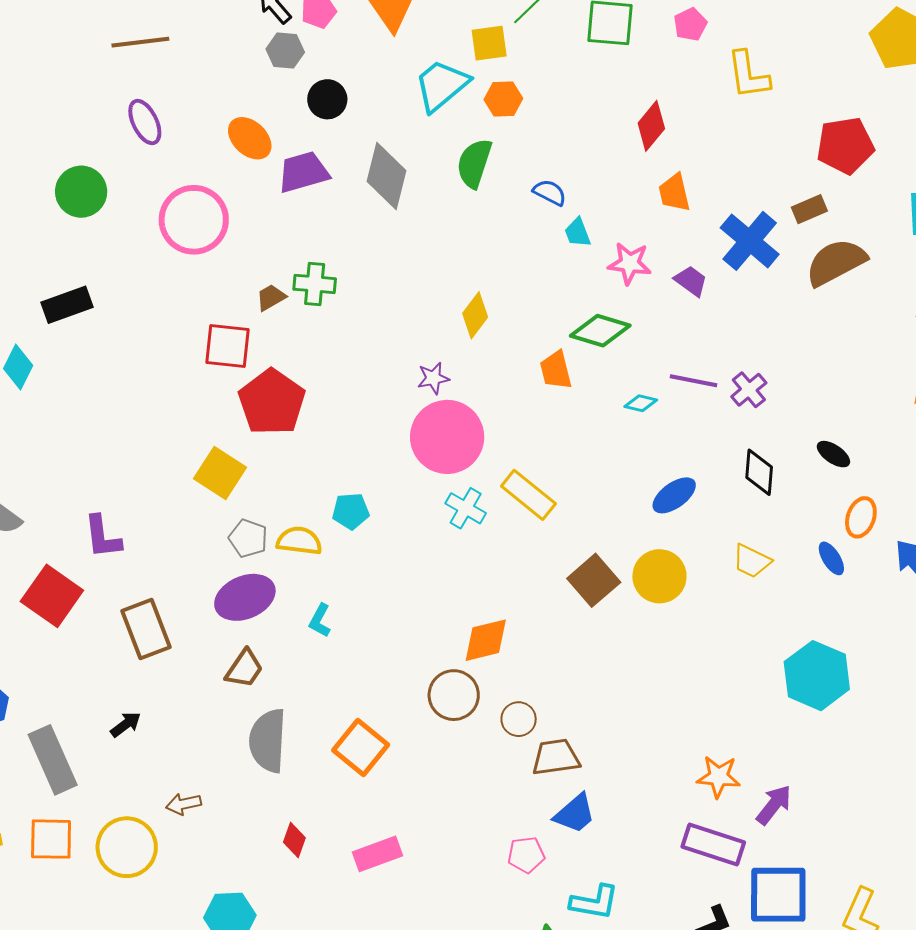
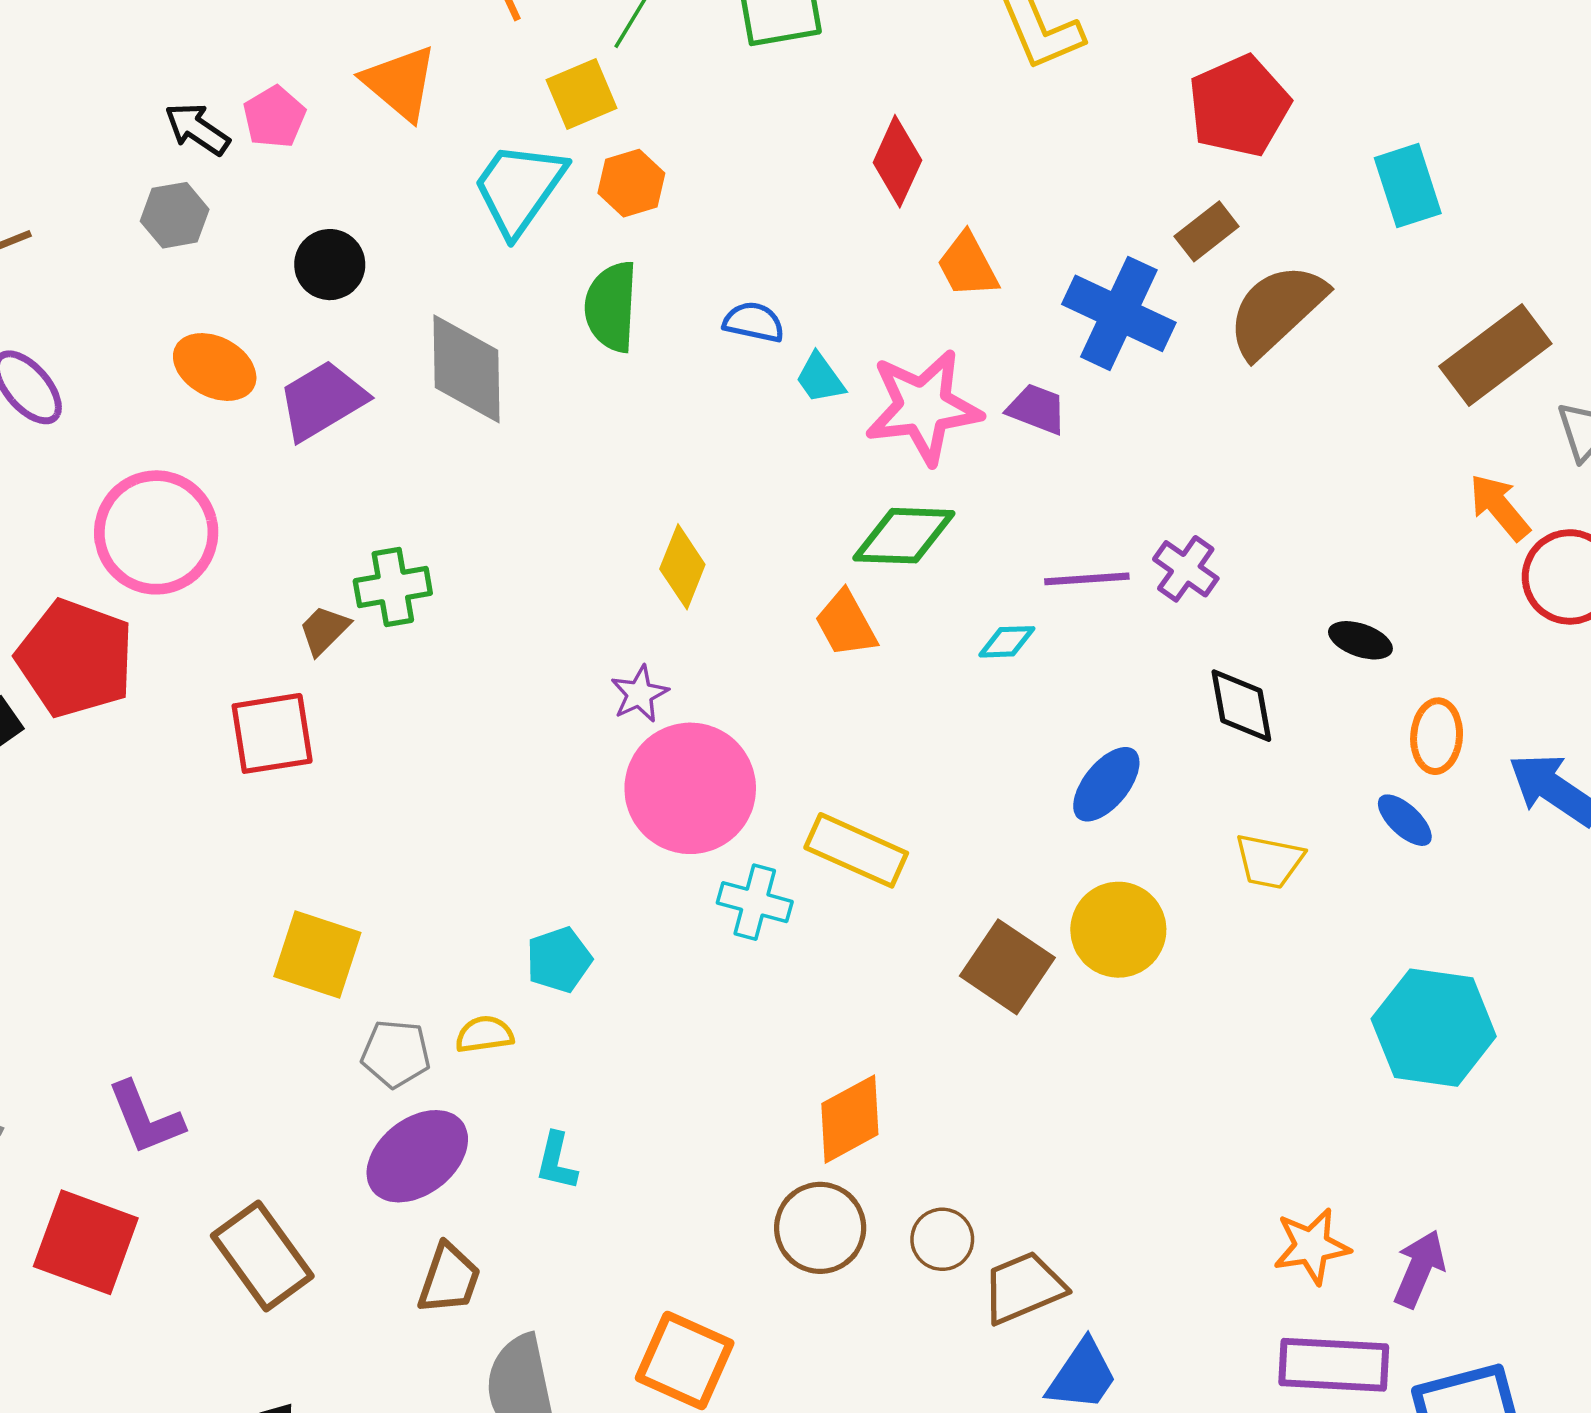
gray hexagon: (285, 51) -> (175, 215), moved
pink star: (630, 263) -> (923, 407), size x1.5
red pentagon: (272, 402) -> (75, 658), moved
yellow semicircle: (299, 541) -> (484, 1034), size x0.7

